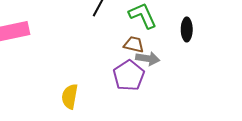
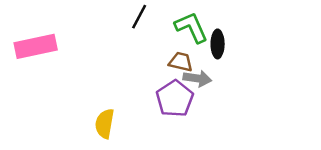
black ellipse: (187, 29) -> (218, 44), moved

